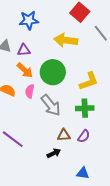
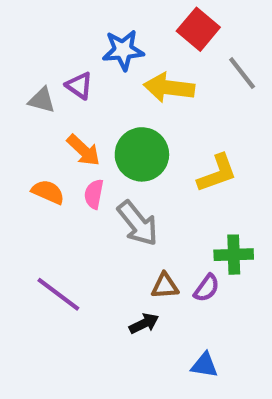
blue star: (29, 20) -> (123, 50), moved
purple triangle: (24, 50) -> (79, 86), moved, turned 40
green cross: (85, 108) -> (234, 255), moved

